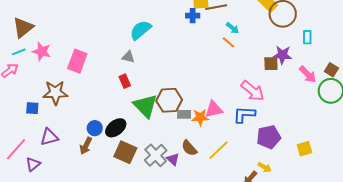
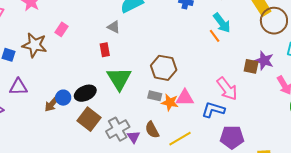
cyan arrow: (233, 28) -> (222, 23), size x1.5
pink rectangle: (77, 61) -> (62, 29), moved, size x0.6
brown hexagon: (169, 100) -> (164, 68), moved
blue circle: (95, 128) -> (63, 98), moved

